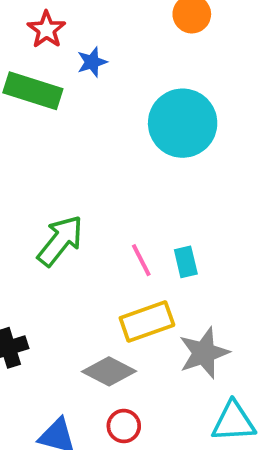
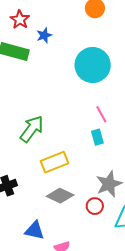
pink line: (141, 260) -> (101, 114), moved
yellow rectangle: (147, 322) -> (54, 162), moved
red circle: (124, 426) -> (95, 206), moved

